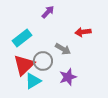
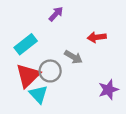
purple star: (68, 77) -> (108, 90), moved
cyan triangle: (33, 81) -> (38, 94), turned -42

